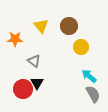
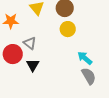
yellow circle: (81, 47) -> (68, 29), moved
red circle: (23, 89) -> (13, 54), moved

